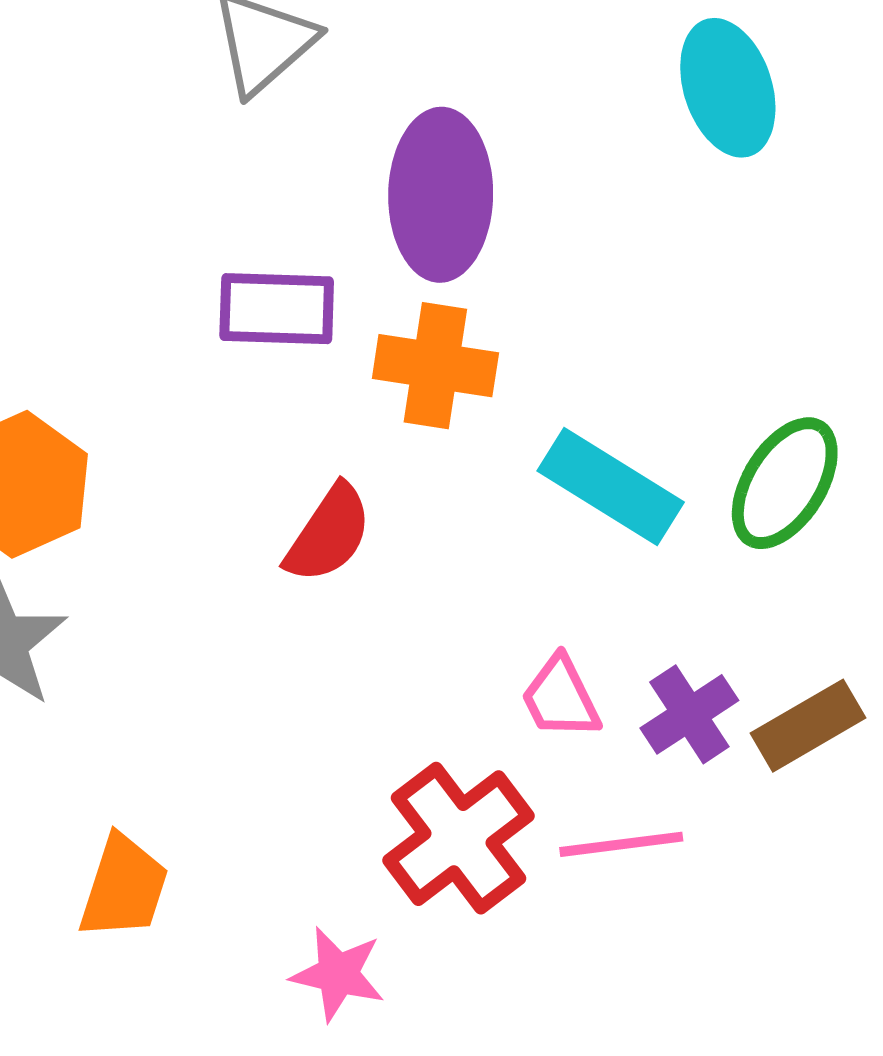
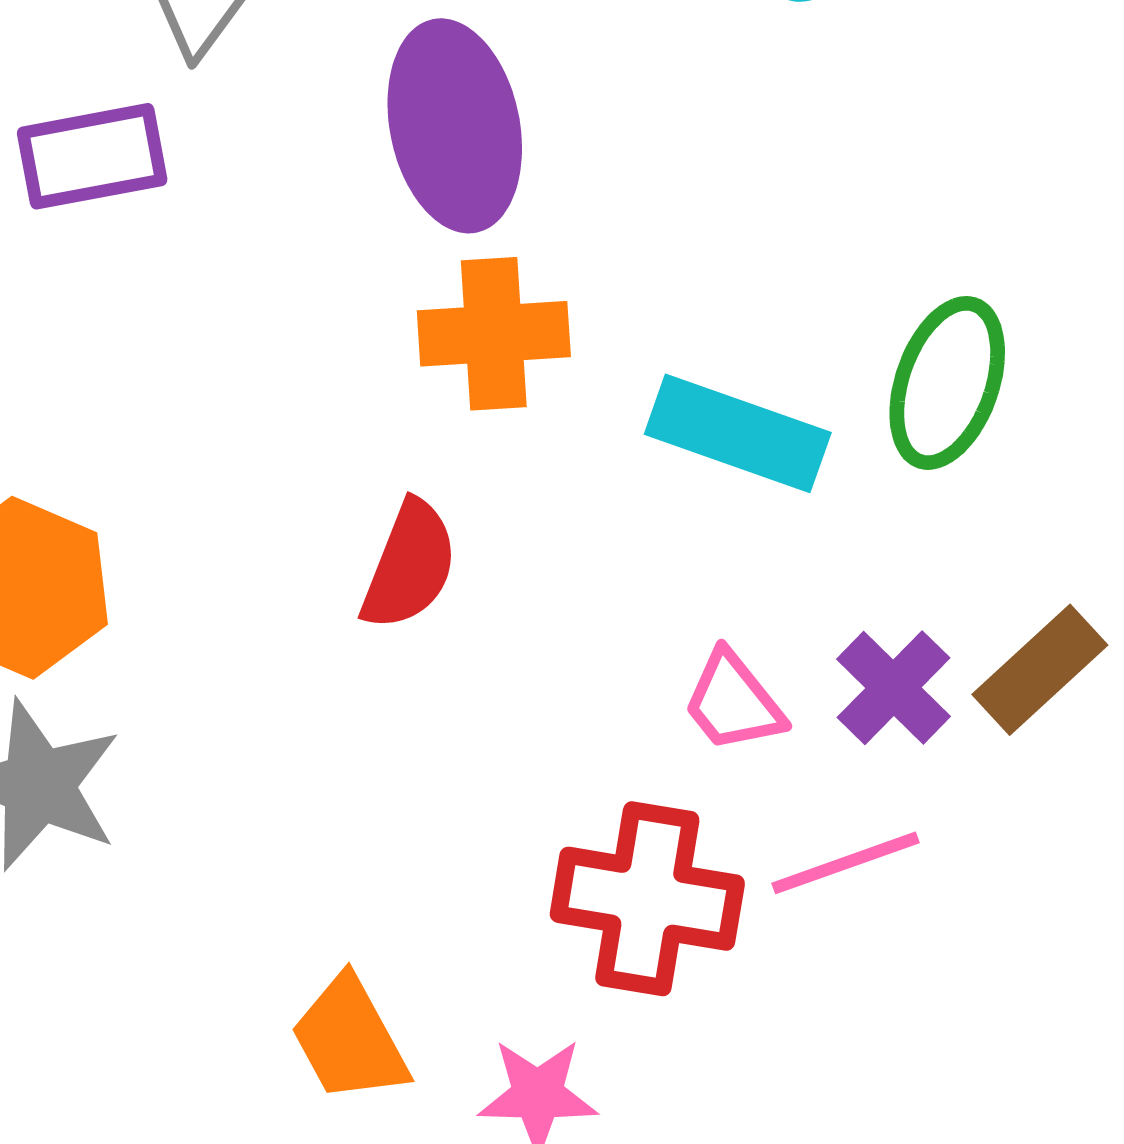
purple rectangle: (277, 309) -> (92, 156), moved
red cross: (458, 838) -> (647, 899), turned -31
orange trapezoid: (124, 887) -> (349, 1039), moved, turned 146

